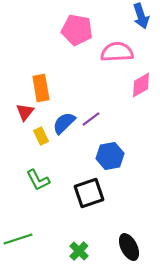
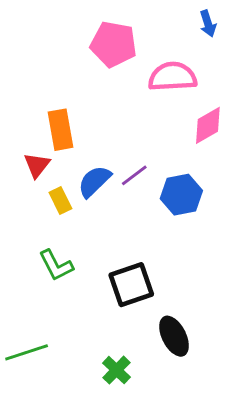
blue arrow: (141, 16) -> (208, 24), size x0.7
blue hexagon: (110, 156) -> (181, 195), moved
black ellipse: (129, 247) -> (174, 336), moved

